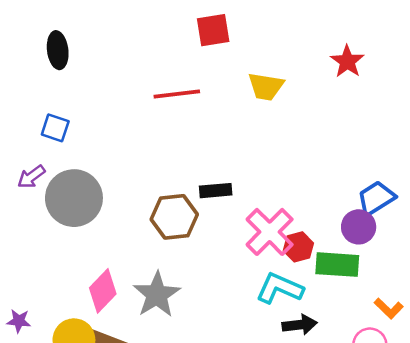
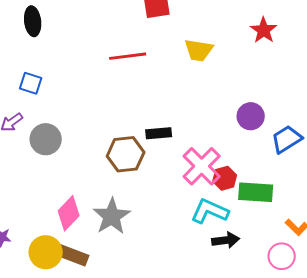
gray circle: (74, 198) -> (46, 139), size x0.7
purple circle: (359, 227) -> (251, 116), moved

